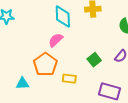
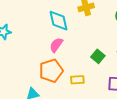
orange pentagon: (45, 64) -> (51, 71), turned 30

